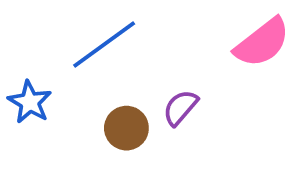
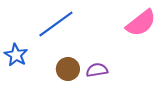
purple semicircle: (180, 108) -> (97, 70), moved, turned 40

